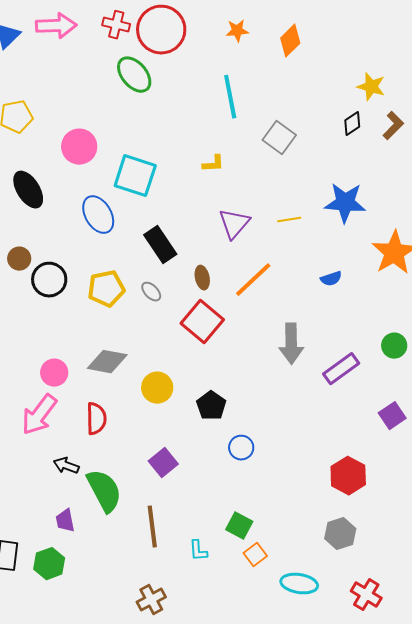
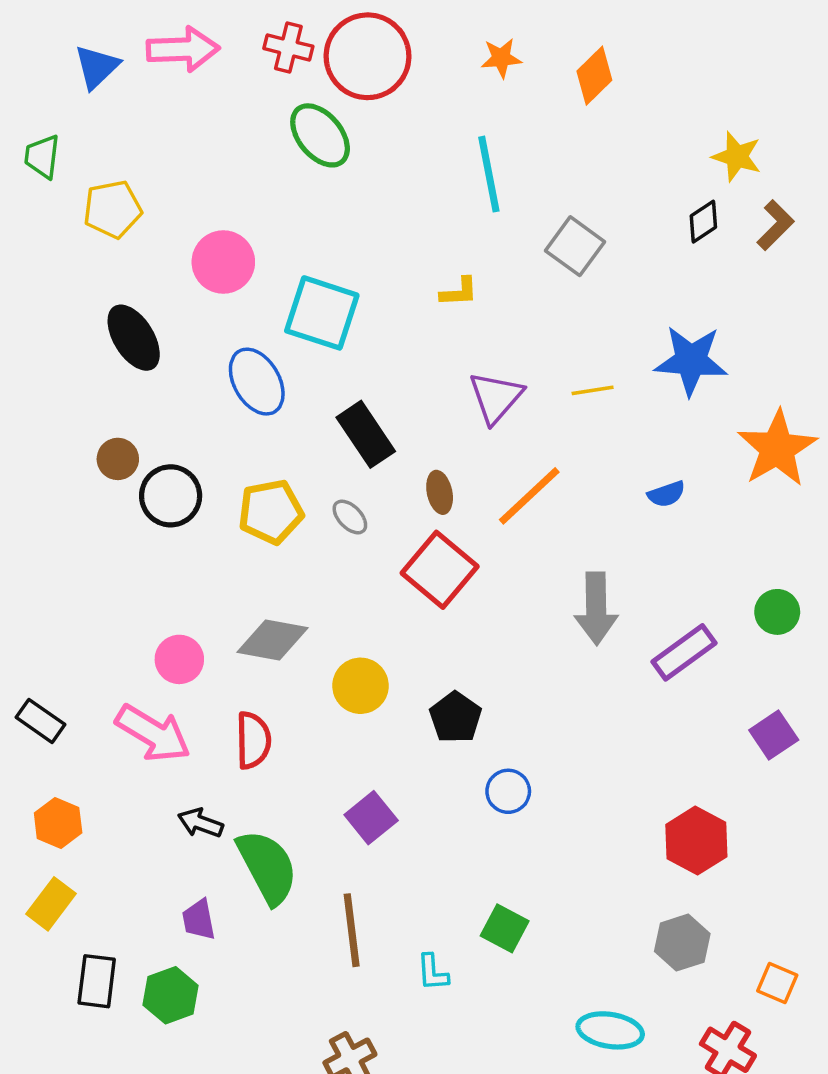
pink arrow: (39, 415) -> (153, 733), turned -96
orange square: (255, 555) -> (777, 983), moved, turned -30

